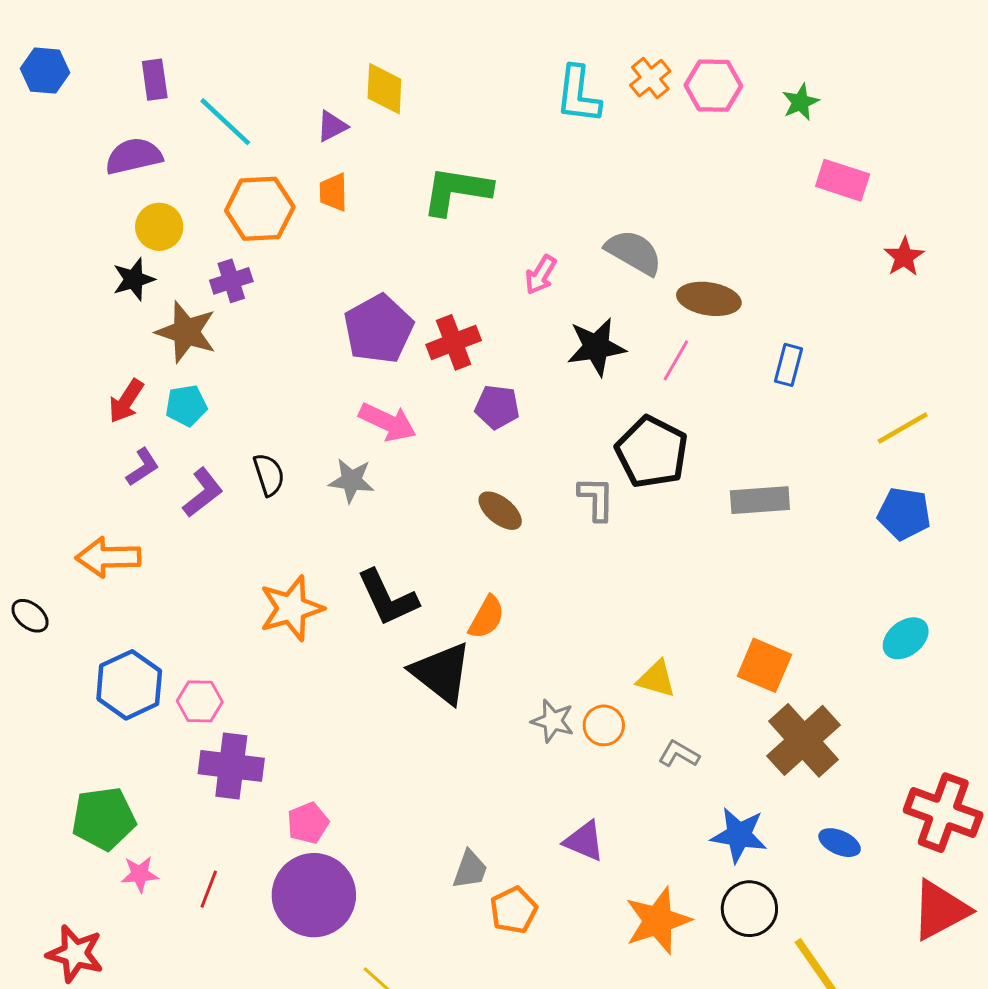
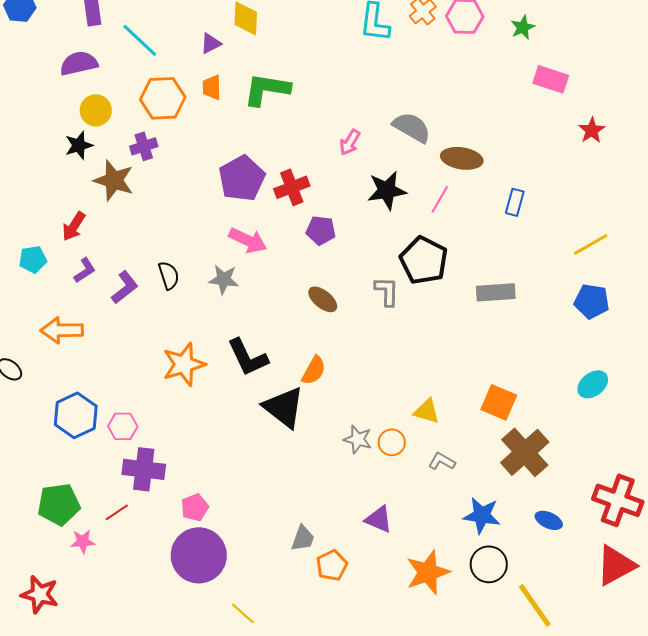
green L-shape: (457, 191) -> (267, 89), moved
cyan pentagon: (186, 406) -> (33, 259), moved
red line: (209, 889) -> (117, 512), moved, turned 35

